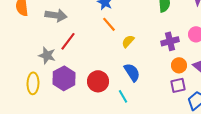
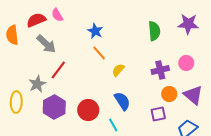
gray arrow: (56, 15) -> (46, 44), turned 35
gray star: (47, 55) -> (37, 84), turned 30
yellow ellipse: (33, 83) -> (16, 102), moved
purple square: (178, 85) -> (158, 114), moved

